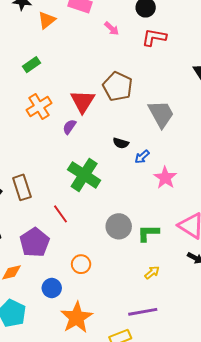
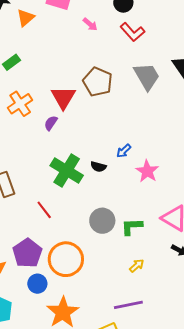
red L-shape: (154, 37) -> (133, 32), turned -140
gray trapezoid: (161, 114) -> (147, 76), moved
black semicircle: (121, 143) -> (98, 167), moved
purple pentagon: (35, 242) -> (27, 253), moved
orange circle: (81, 264) -> (66, 259), size x1.8

